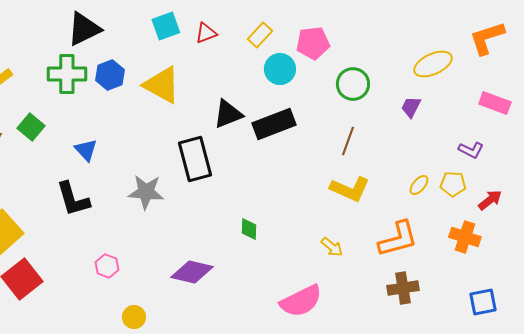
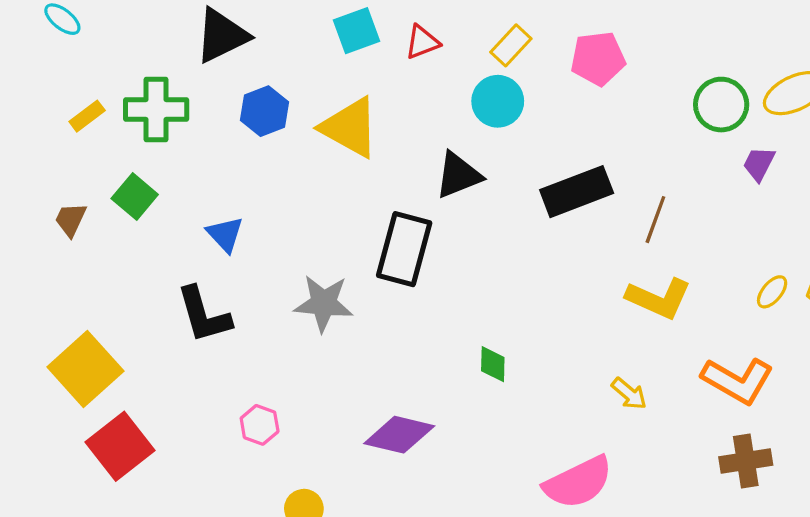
cyan circle: (280, 69) -> (498, 101), moved
green cross: (67, 74) -> (156, 109), moved
green circle: (353, 84) -> (721, 105), moved
black rectangle: (274, 124) -> (577, 192), moved
black rectangle: (195, 159) -> (404, 249), turned 30
orange L-shape: (398, 239) -> (738, 381), turned 45

